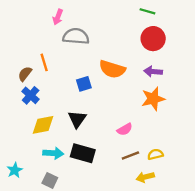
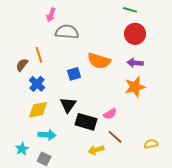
blue cross: (31, 95) -> (37, 84), moved
black rectangle: (83, 153) -> (86, 122), moved
yellow semicircle: (155, 154) -> (151, 144), moved
brown line: (130, 155) -> (115, 137), turned 63
cyan star: (15, 170) -> (22, 149), moved
yellow arrow: (145, 177) -> (96, 150), moved

